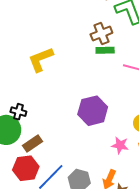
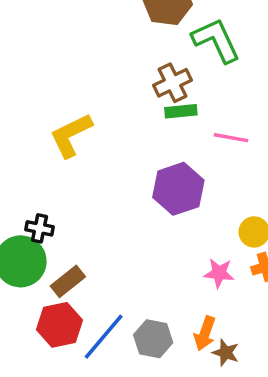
purple hexagon: (93, 111) -> (178, 189), moved

